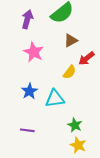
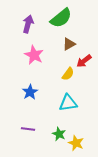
cyan triangle: (55, 99) -> (68, 103), moved
green star: (75, 125) -> (59, 134), moved

